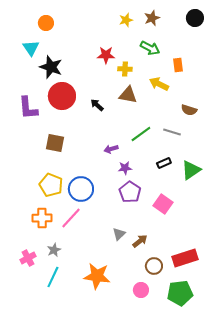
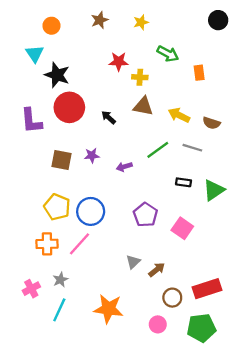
brown star: (152, 18) -> (100, 20), moved
yellow arrow: (159, 84) -> (179, 115), moved
black rectangle: (164, 163) -> (183, 182), turned 32
purple star: (125, 168) -> (92, 155), moved

